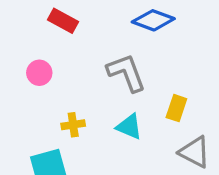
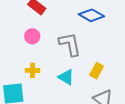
pink circle: (39, 73) -> (32, 36), moved

